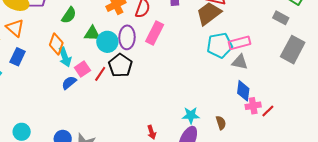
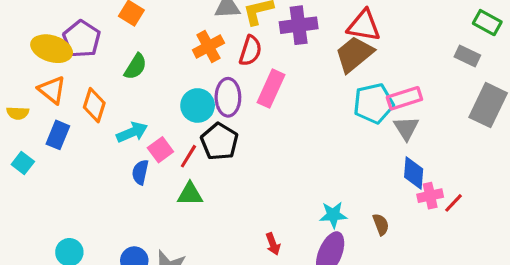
green triangle: (92, 34) -> (190, 194), moved
orange diamond: (56, 44) -> (94, 105), moved
cyan arrow: (65, 57) -> (132, 132), turned -90
gray triangle: (240, 62) -> (406, 128), turned 48
blue semicircle: (69, 83) -> (140, 172), turned -35

